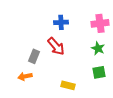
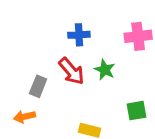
green star: (98, 48) -> (105, 70), moved

